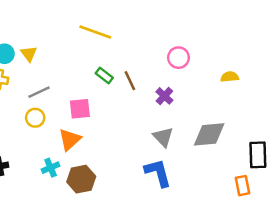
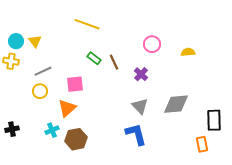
yellow semicircle: (230, 77) -> (188, 52), moved

